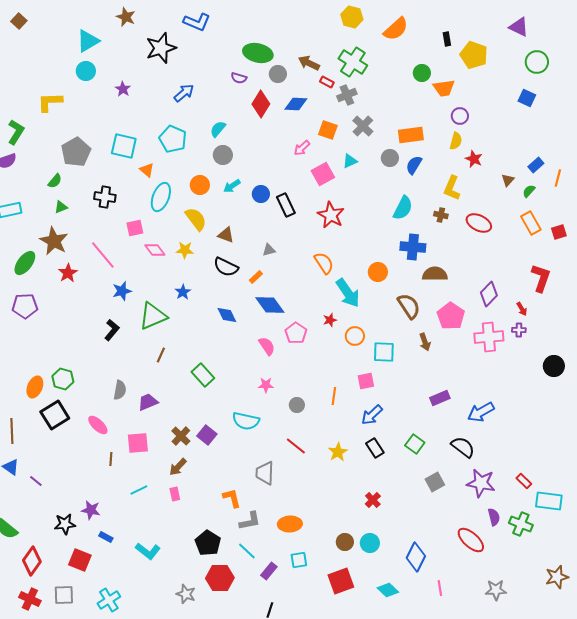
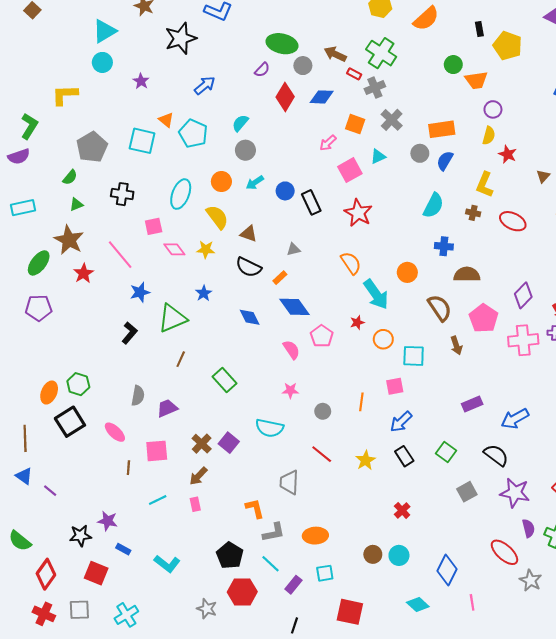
purple semicircle: (239, 78) -> (262, 70), turned -63
orange triangle: (147, 170) -> (166, 120), moved
blue cross: (413, 247) -> (444, 246), size x0.7
red square: (341, 581) -> (350, 612), moved, turned 32
gray star: (496, 590) -> (531, 580), moved, turned 30

